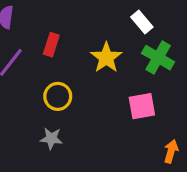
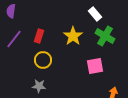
red rectangle: (51, 45) -> (39, 36), moved

